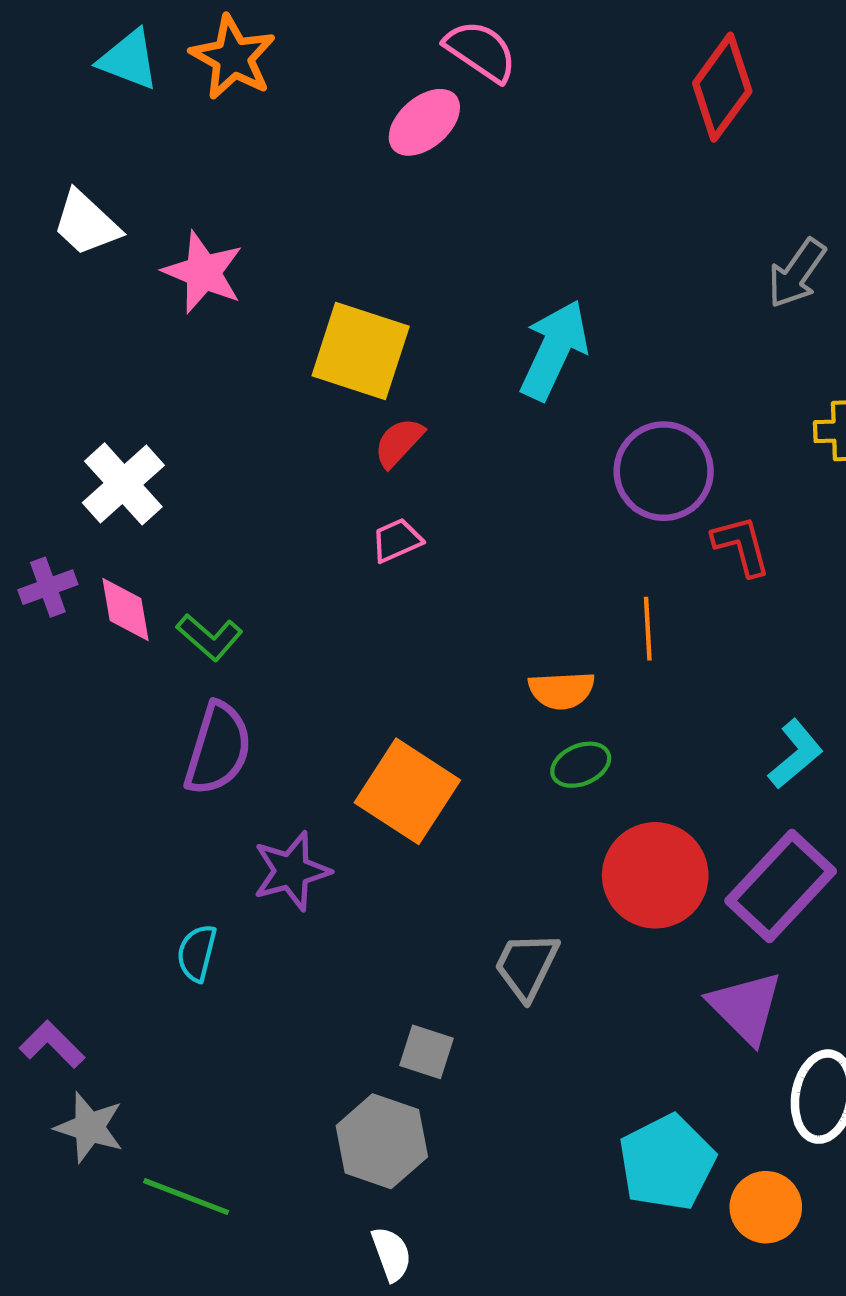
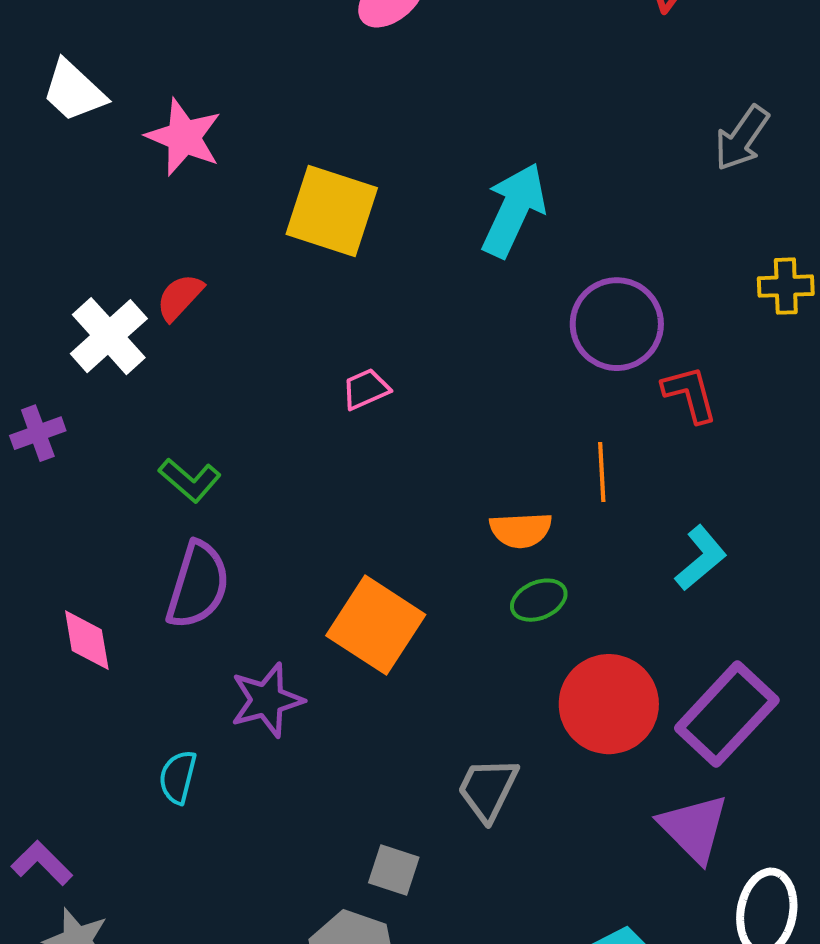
red semicircle: (399, 442) -> (180, 297), moved
pink diamond: (126, 609) -> (87, 640), moved
cyan L-shape: (796, 754) -> (701, 558), moved

